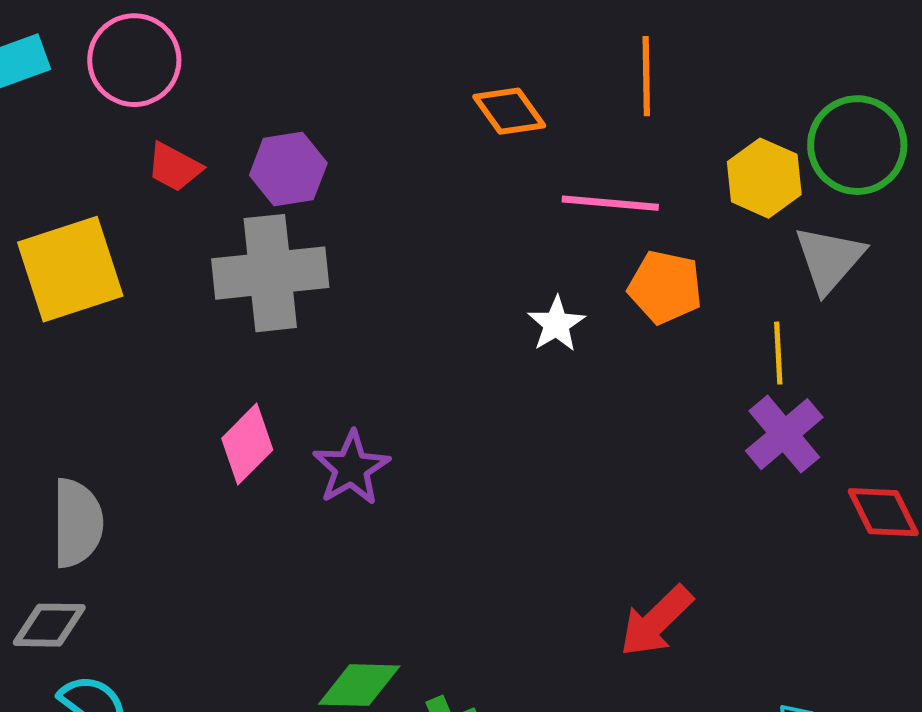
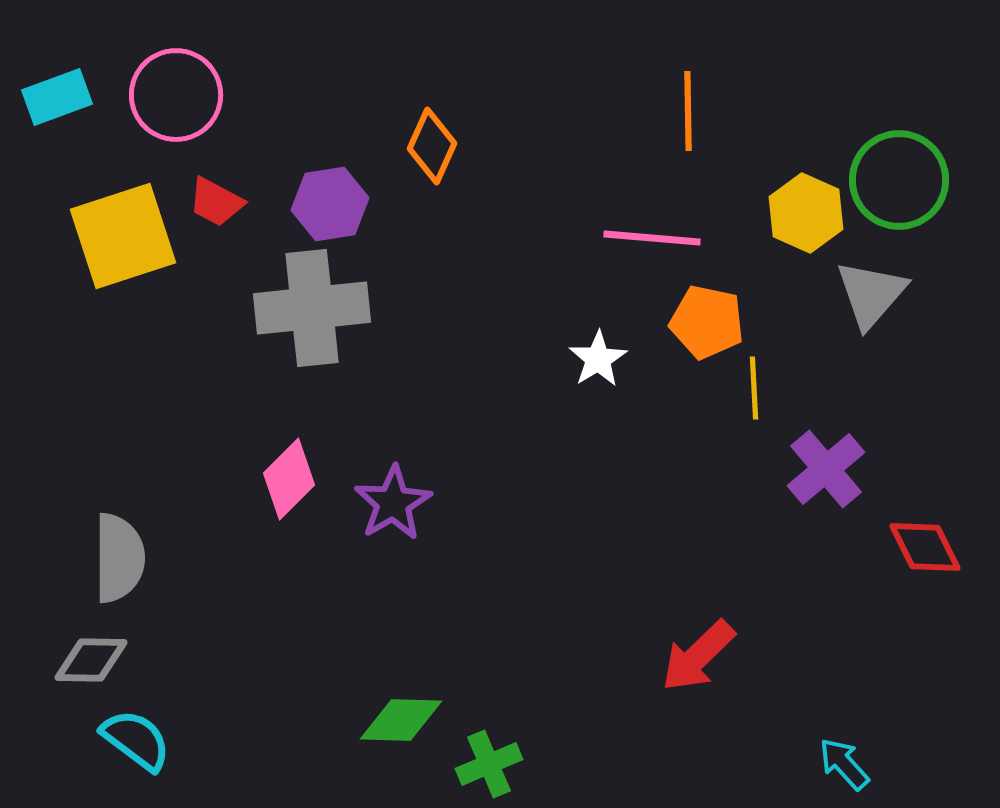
orange diamond: (509, 111) -> (432, 146), moved, turned 60
yellow square: (70, 269) -> (123, 236), moved
yellow line: (778, 353) -> (754, 388), moved

